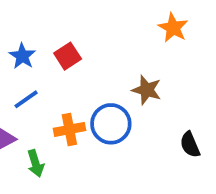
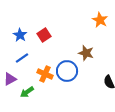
orange cross: (69, 129) -> (45, 74), turned 35
green arrow: (36, 163) -> (27, 92), turned 72

